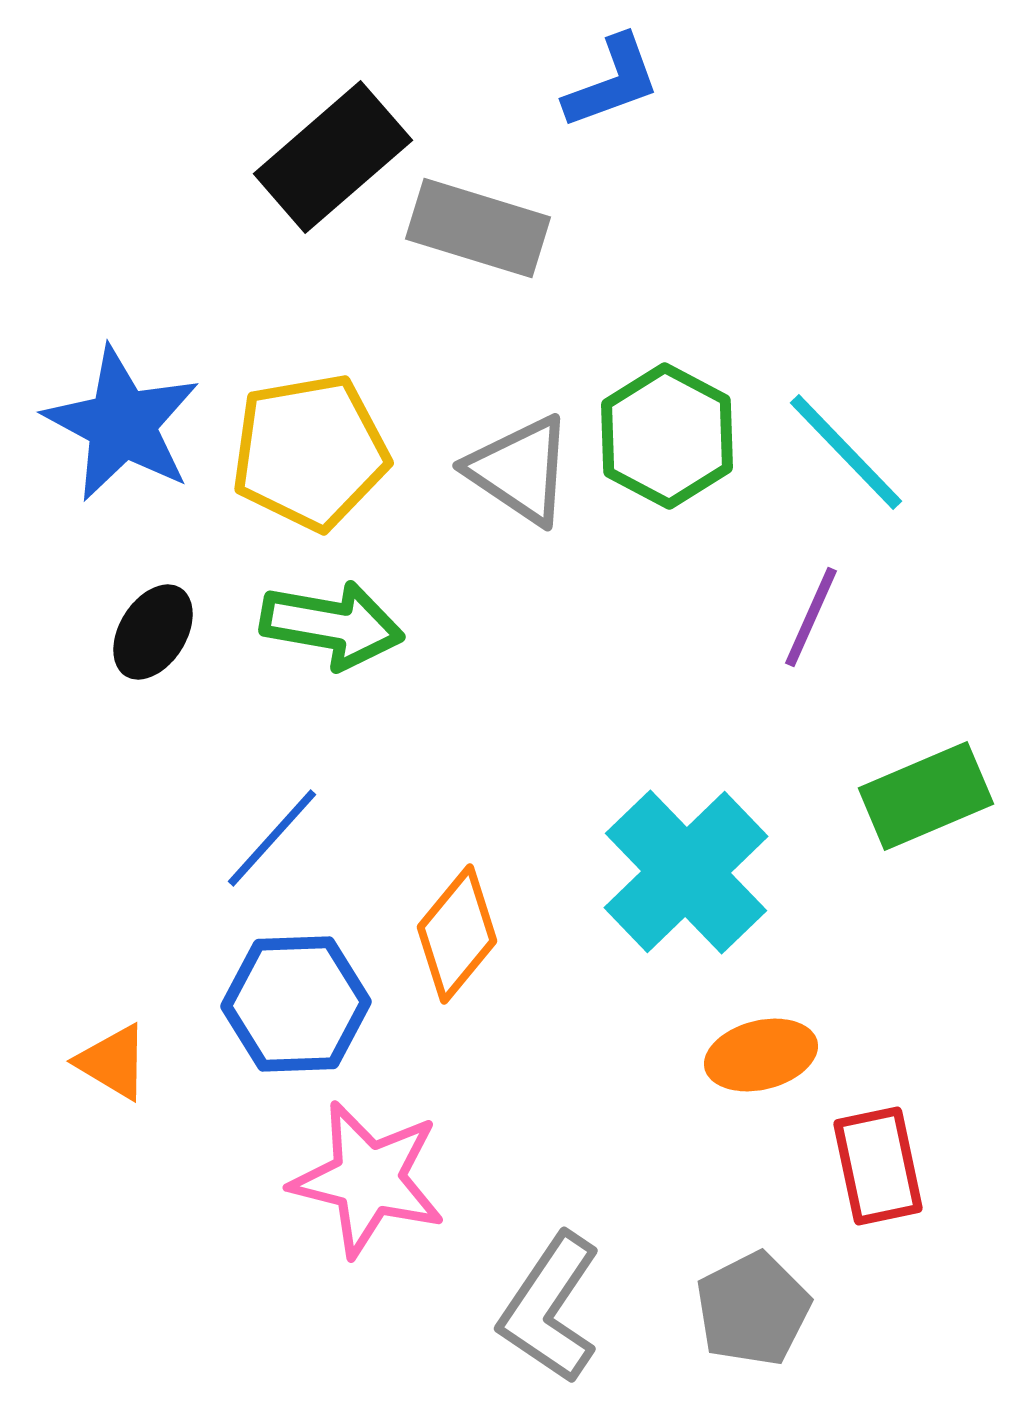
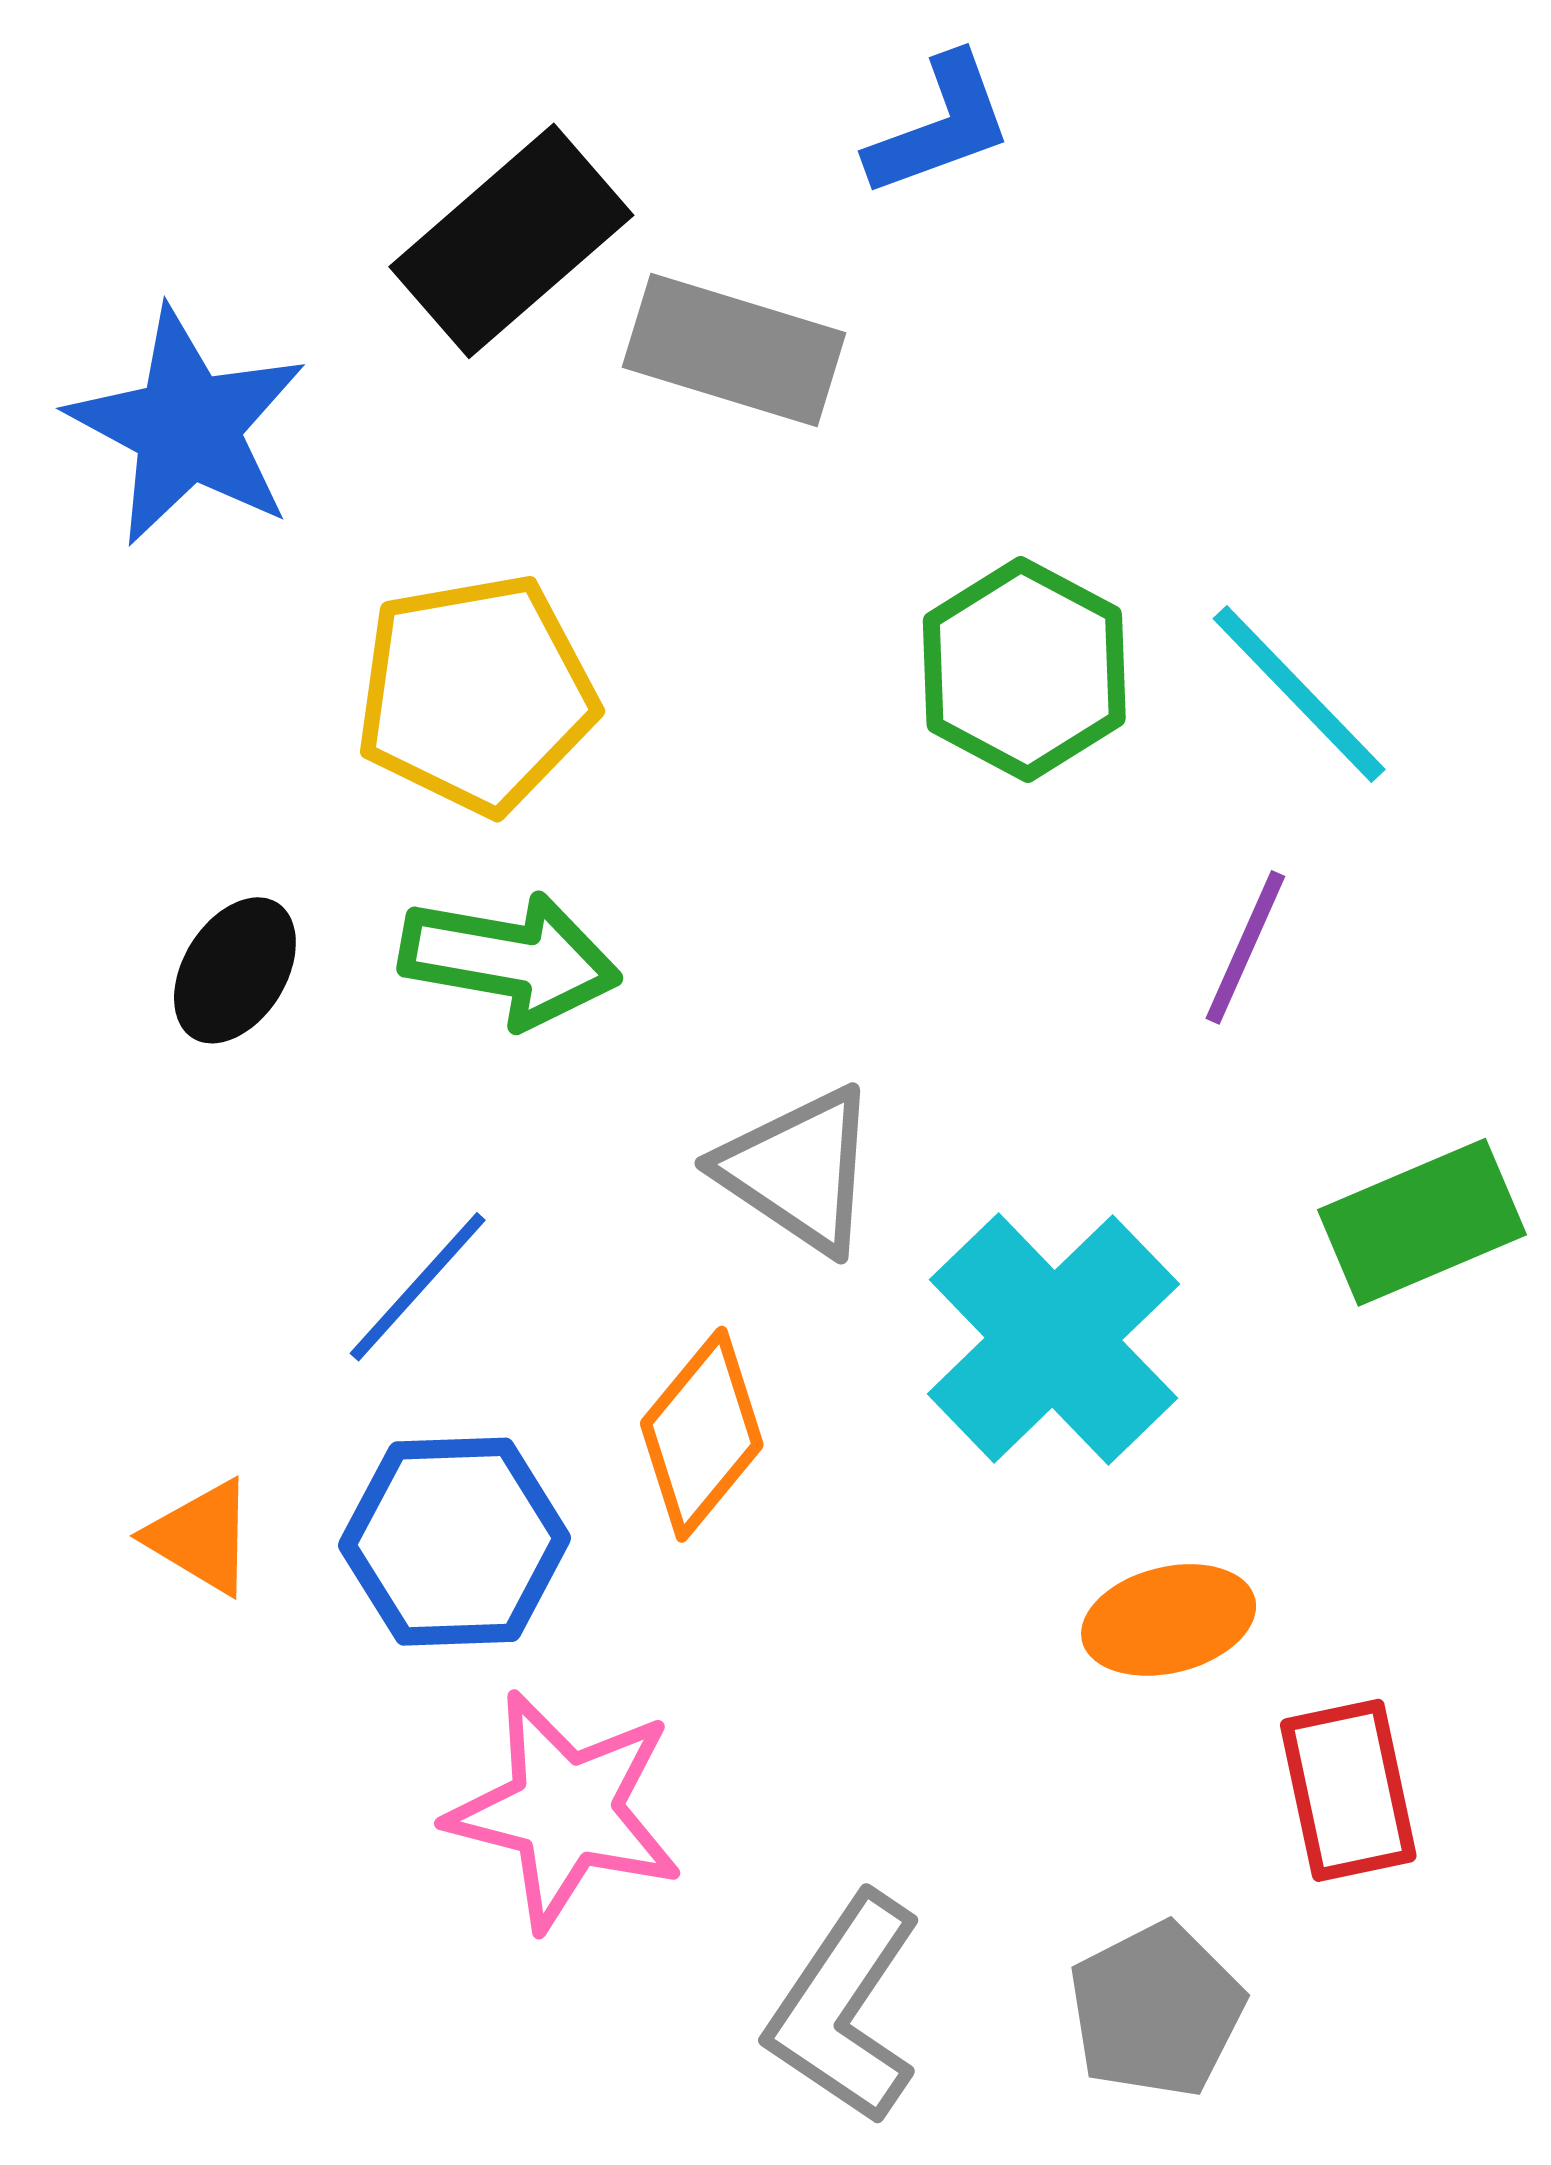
blue star: (122, 424) -> (187, 427), moved
gray triangle: (520, 470) -> (799, 1170), moved
orange triangle: (113, 1062) -> (201, 1537), moved

